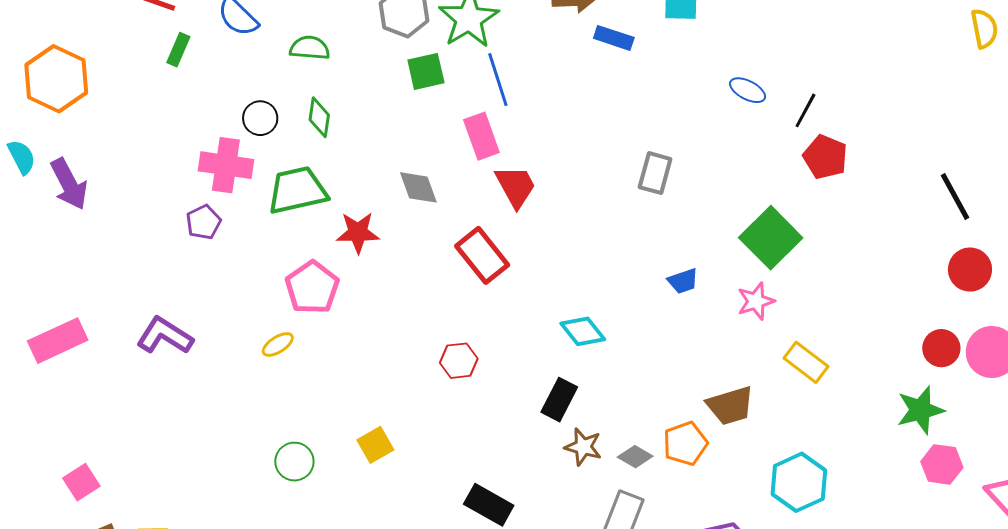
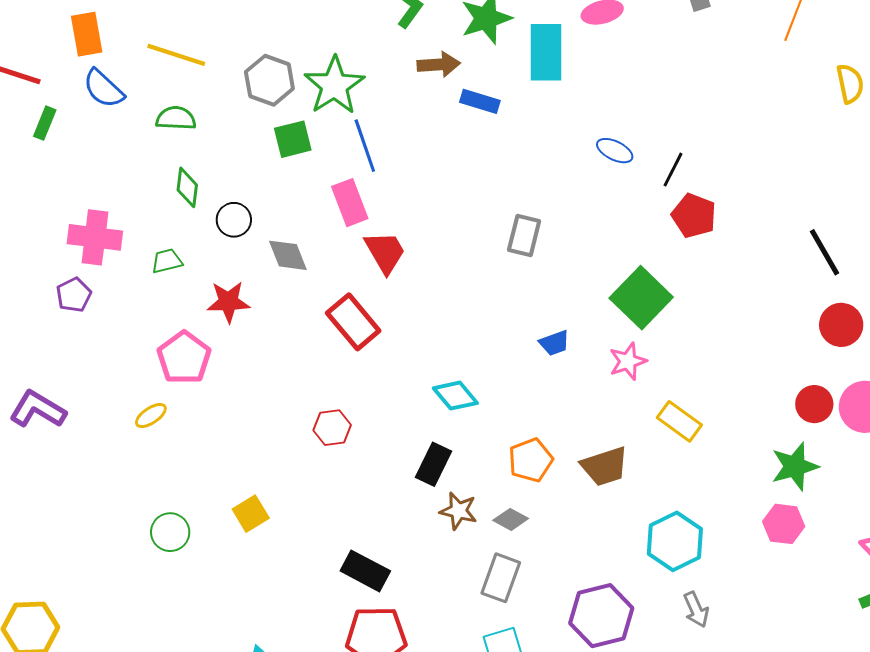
black circle: (260, 118) -> (234, 220), moved
green trapezoid: (297, 190) -> (167, 261), size x0.5
orange pentagon: (685, 443) -> (531, 460), moved
pink hexagon: (942, 464) -> (784, 524), moved

